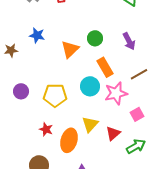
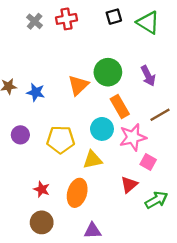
blue star: (37, 35) -> (36, 92), moved
green circle: (95, 38) -> (108, 72), size x1.5
pink square: (137, 114) -> (148, 162), moved, turned -32
yellow triangle: (90, 124) -> (93, 160), moved, turned 36
red star: (46, 129) -> (42, 189), moved

